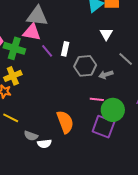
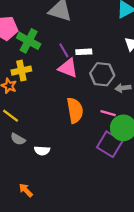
pink triangle: (32, 32) -> (68, 68), moved
white rectangle: (65, 49) -> (84, 52), turned 64
orange semicircle: (65, 122) -> (75, 110), moved
gray semicircle: (31, 136) -> (18, 139), moved

